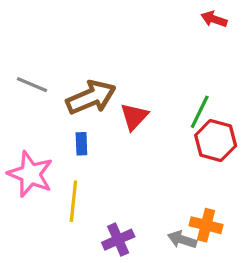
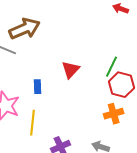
brown arrow: (91, 97) -> (25, 29), moved
orange cross: (206, 225) -> (114, 114), moved, turned -30

